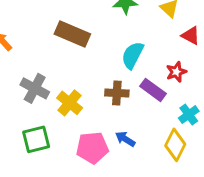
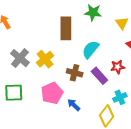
brown rectangle: (72, 34) -> (66, 28), moved, turned 55
yellow cross: (70, 103) -> (45, 59), moved
pink pentagon: (92, 148) -> (52, 93), moved, turned -30

